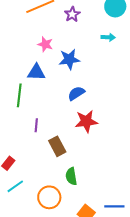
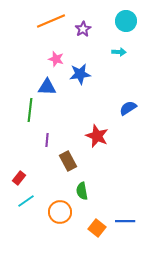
blue semicircle: (76, 93) -> (128, 108), moved
red star: (86, 121) -> (97, 136), turned 30

